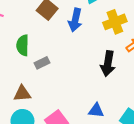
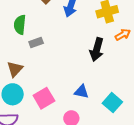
brown triangle: (22, 94) -> (15, 69), turned -48

